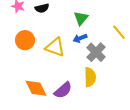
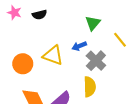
green triangle: (81, 18) -> (93, 23), moved
orange circle: (25, 40) -> (23, 64), moved

